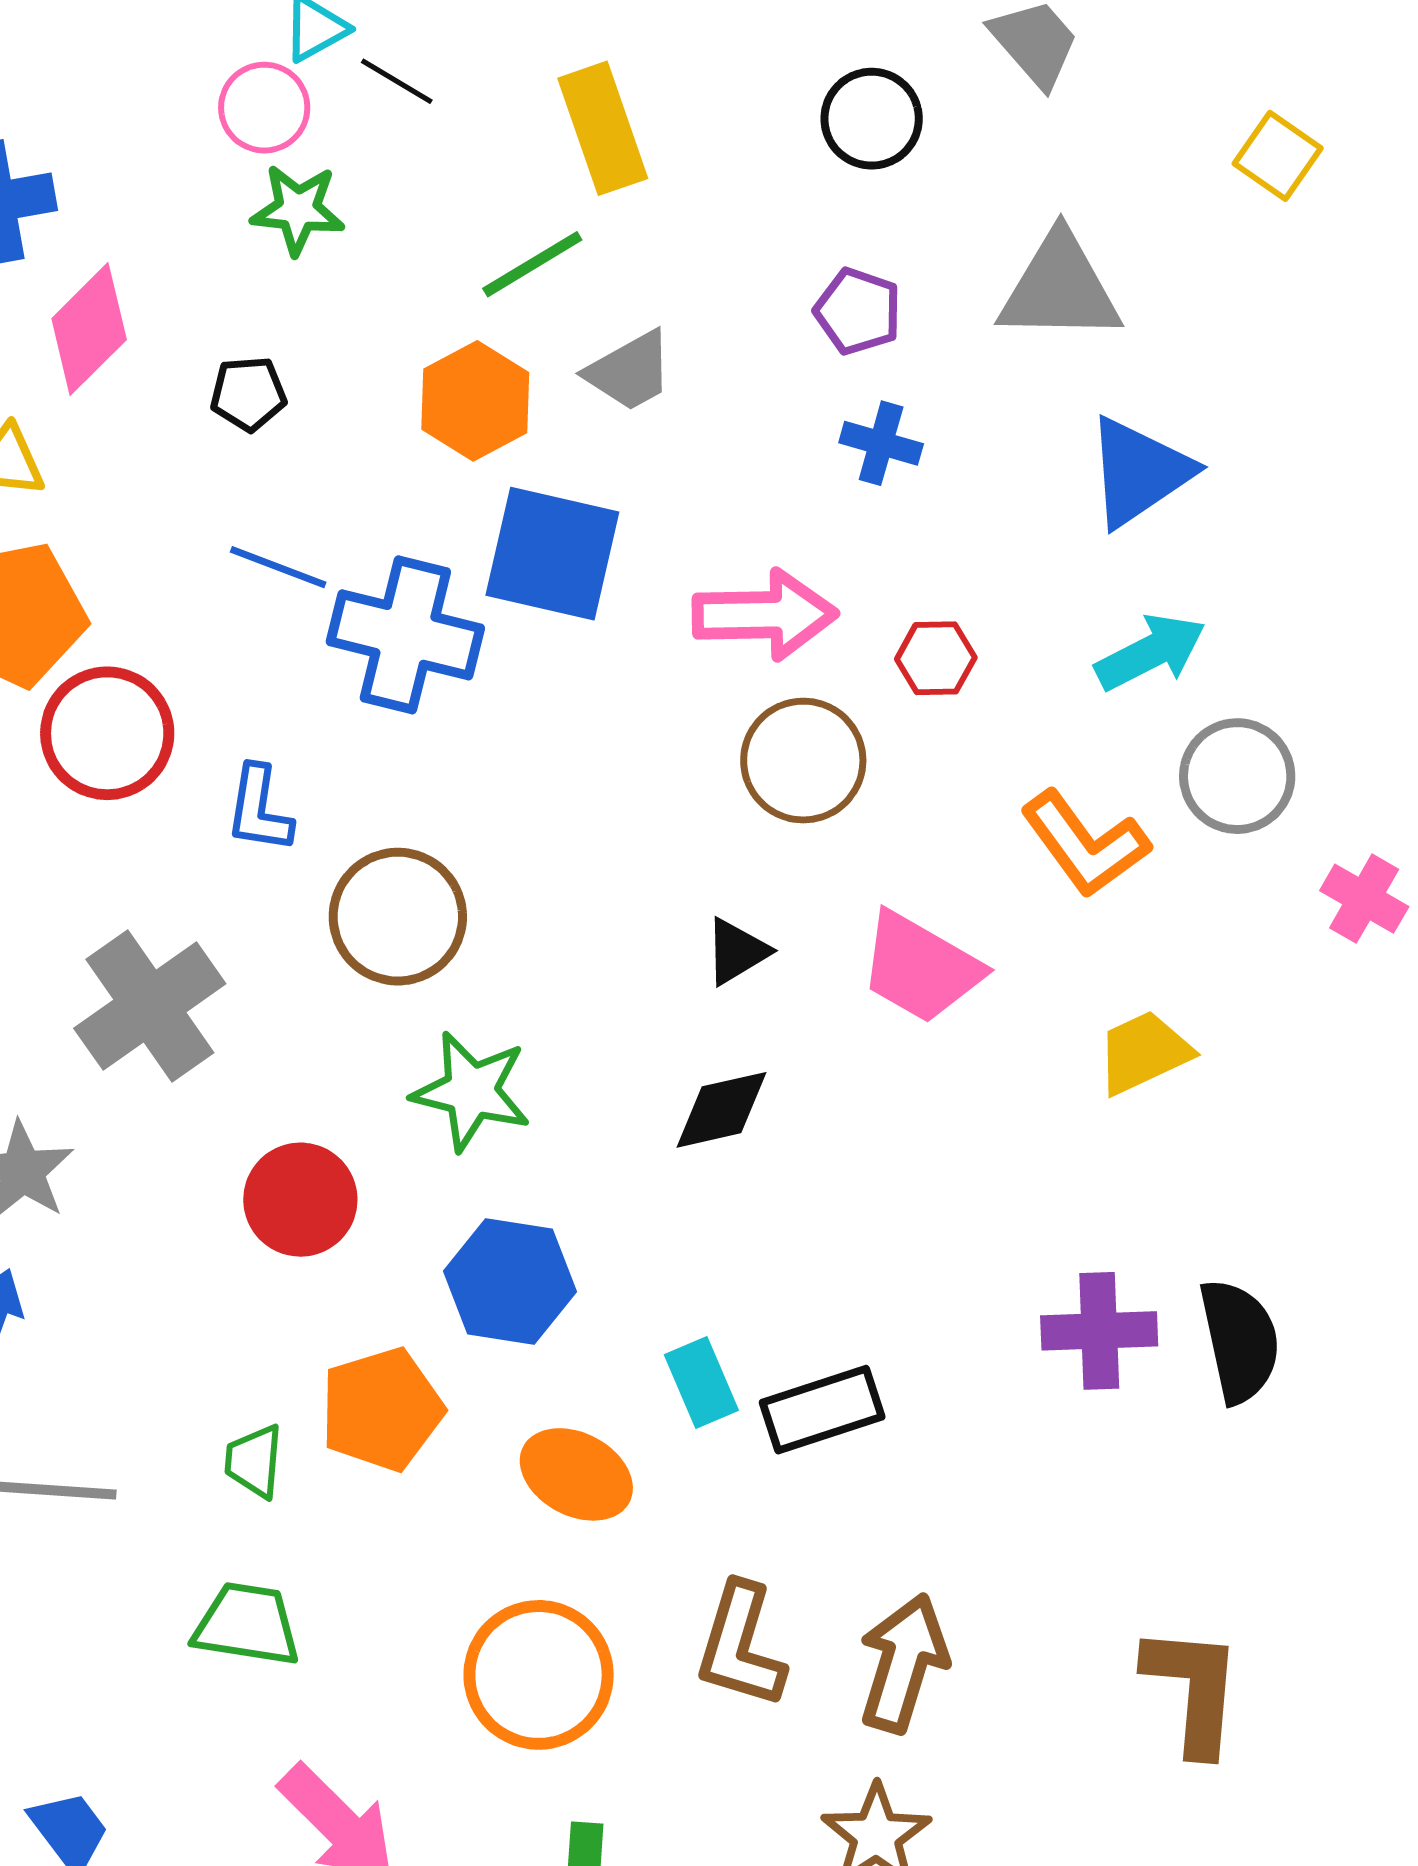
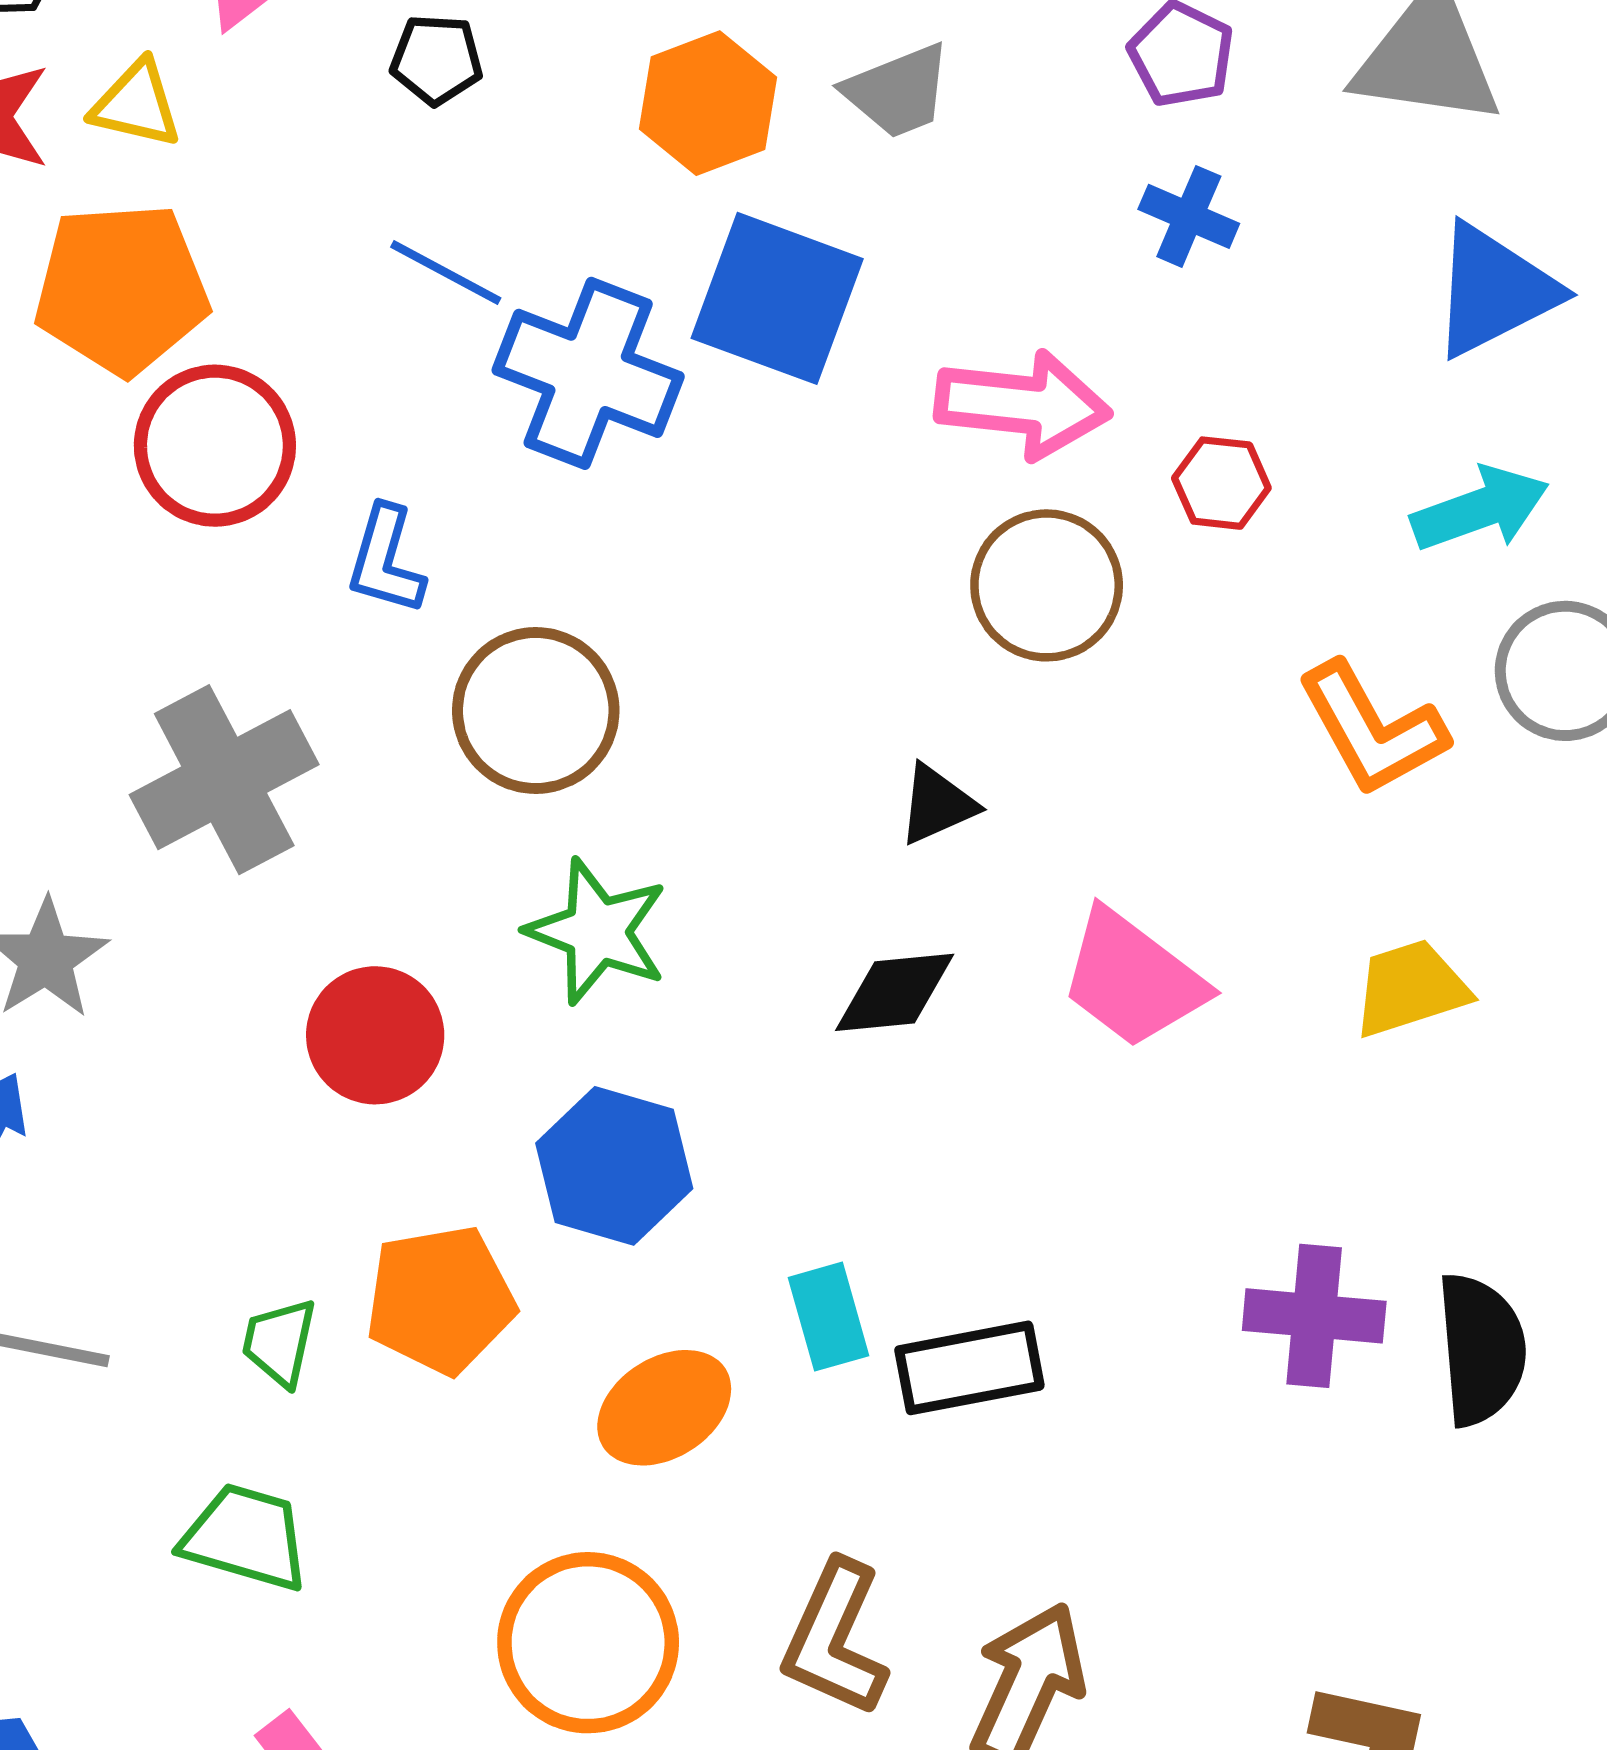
pink trapezoid: (920, 968) -> (1133, 979), moved
orange ellipse: (576, 1474) -> (664, 1408), turned -68

